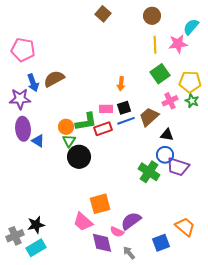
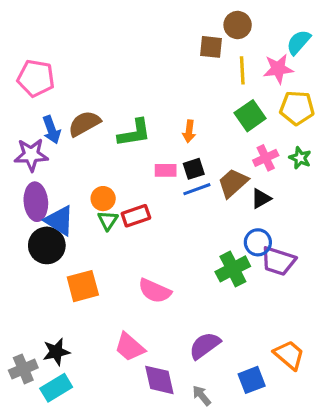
brown square: (103, 14) -> (211, 47), moved, turned -35
yellow pentagon: (190, 82) -> (297, 108), moved
green L-shape: (86, 122) -> (134, 133), moved
red rectangle: (103, 129) -> (136, 216), moved
black triangle: (167, 135) -> (261, 199), moved, turned -40
blue triangle: (38, 141) -> (59, 220), size x1.5
black circle: (79, 157) -> (47, 245), moved
green cross: (149, 172) -> (233, 269), turned 30
orange square: (100, 204) -> (83, 286), moved
pink semicircle: (117, 232) -> (155, 291), moved, size x1.5

